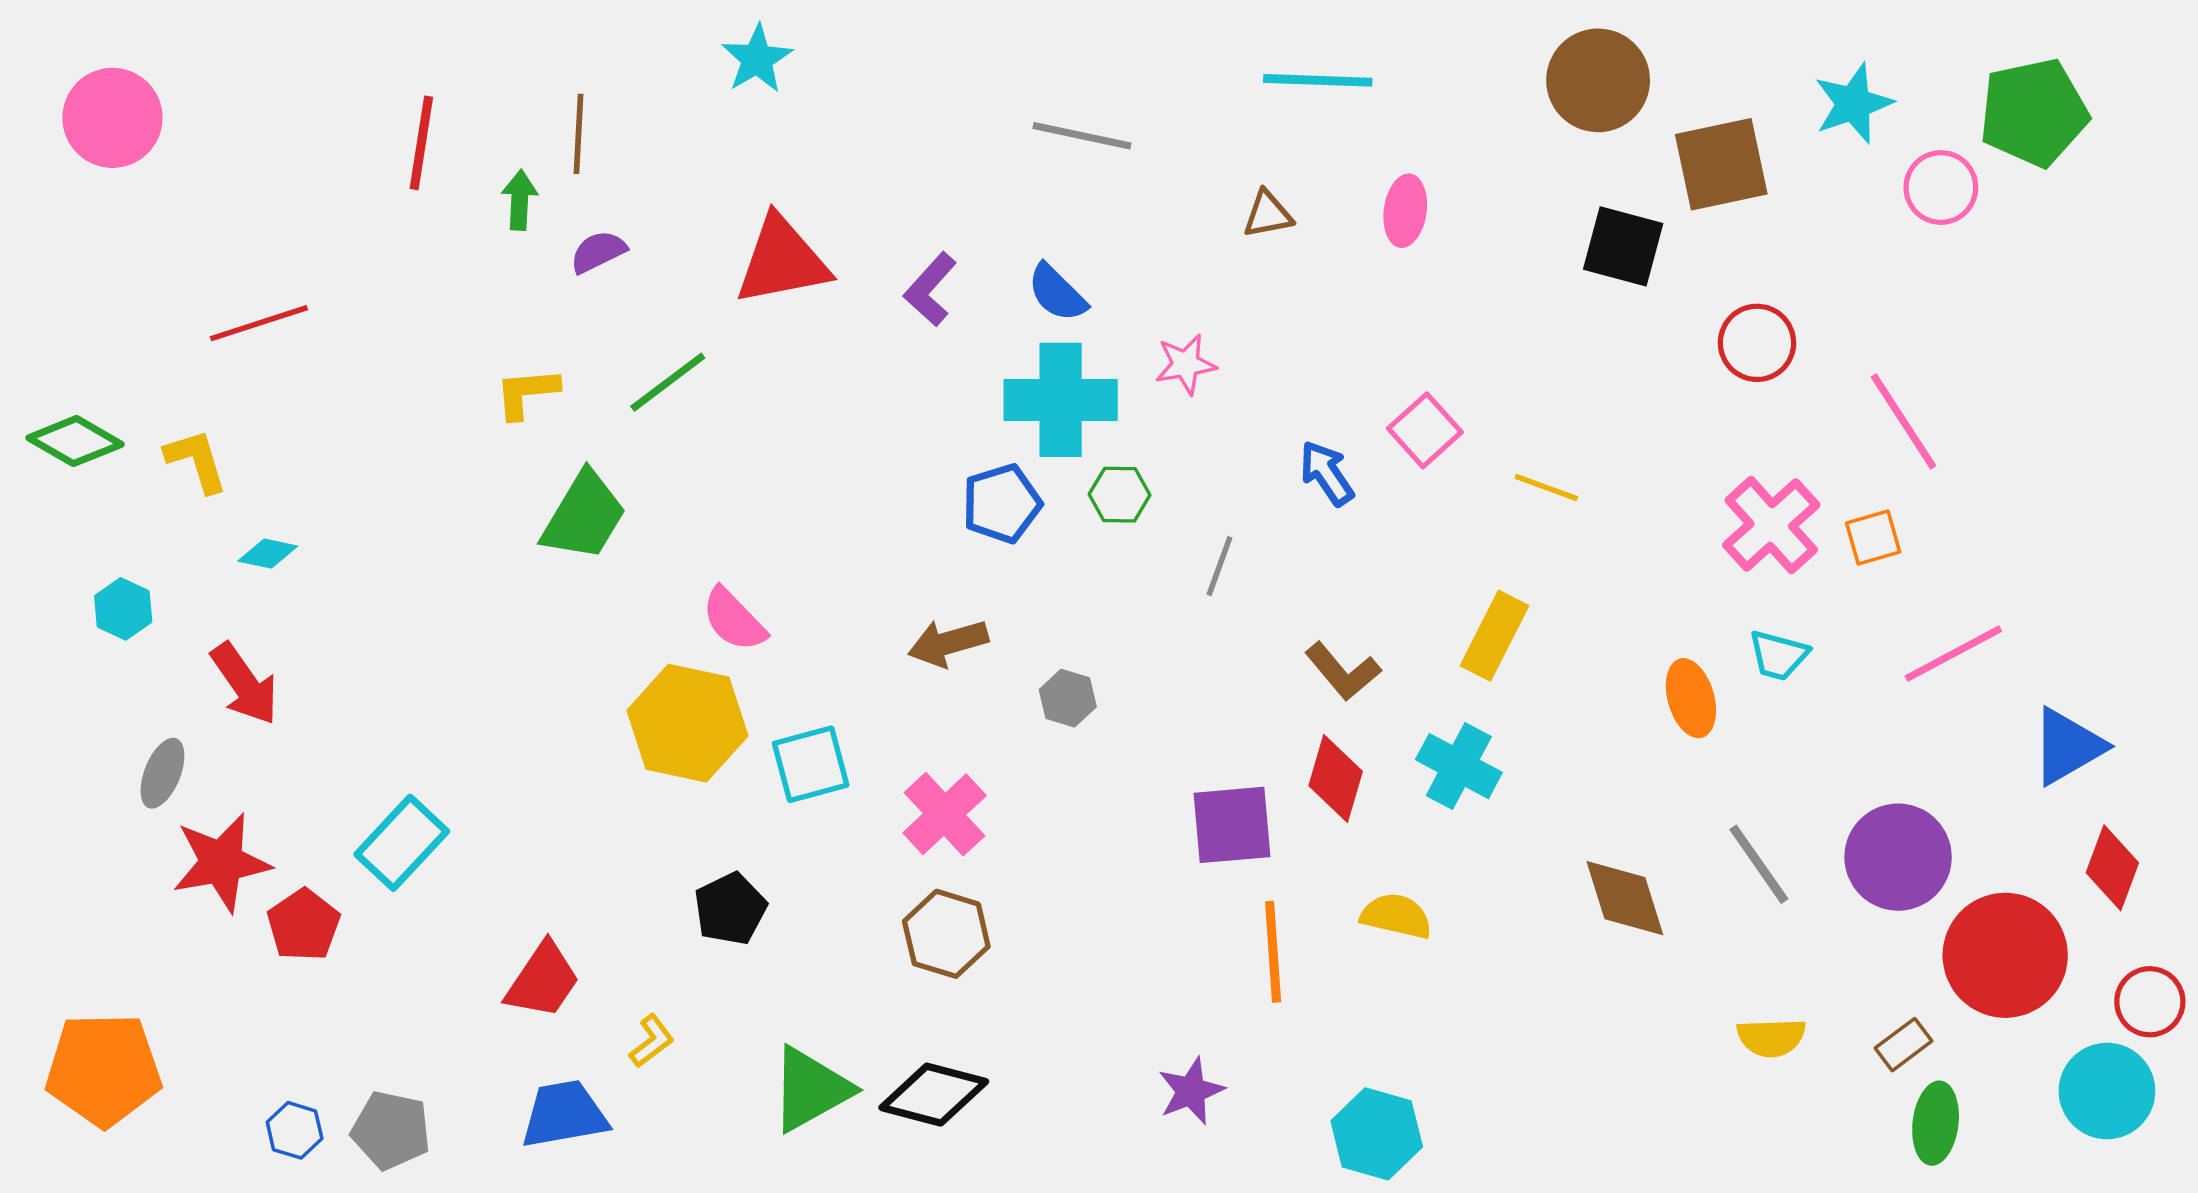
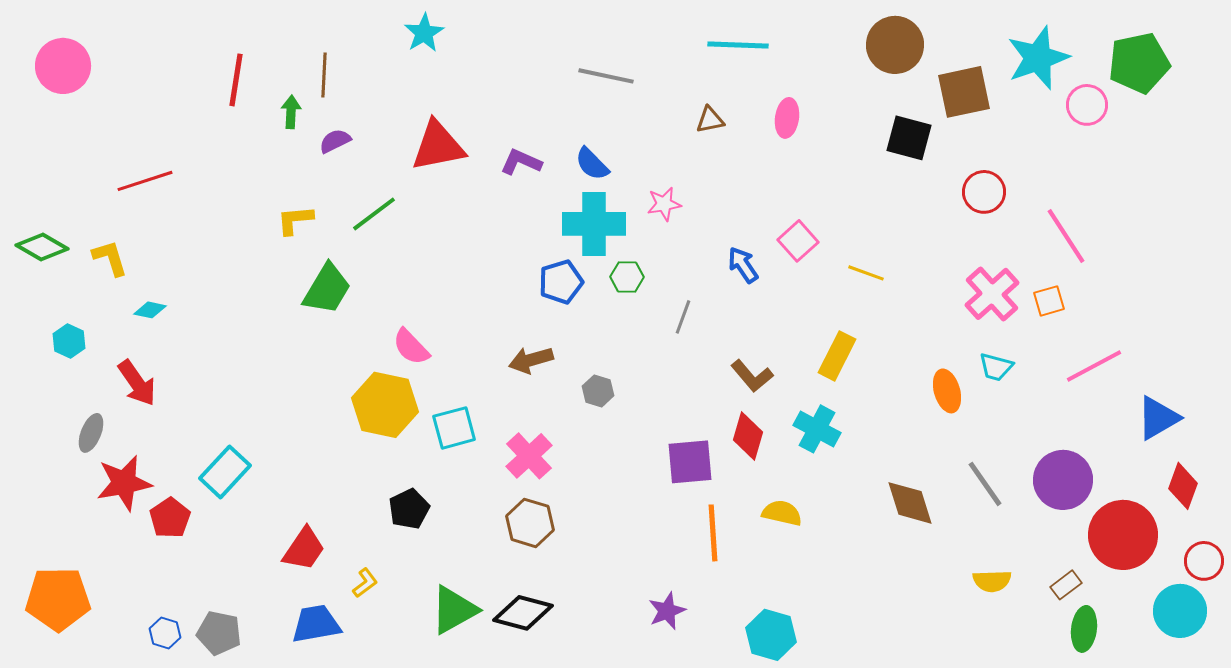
cyan star: (1853, 104) -> (1038, 58), size x1.4
purple L-shape: (930, 289) -> (521, 162), turned 72

